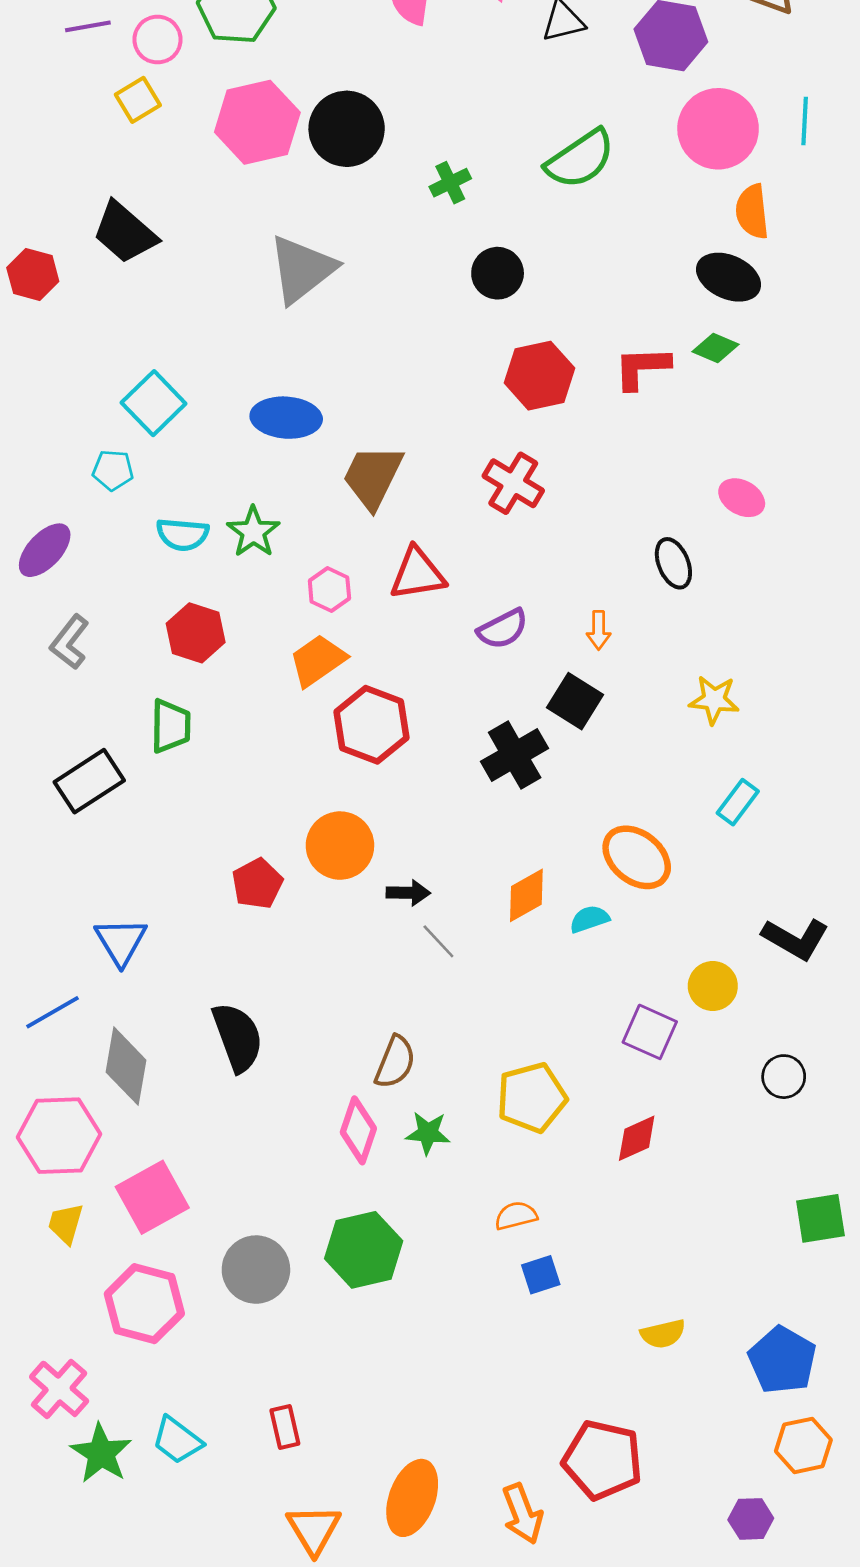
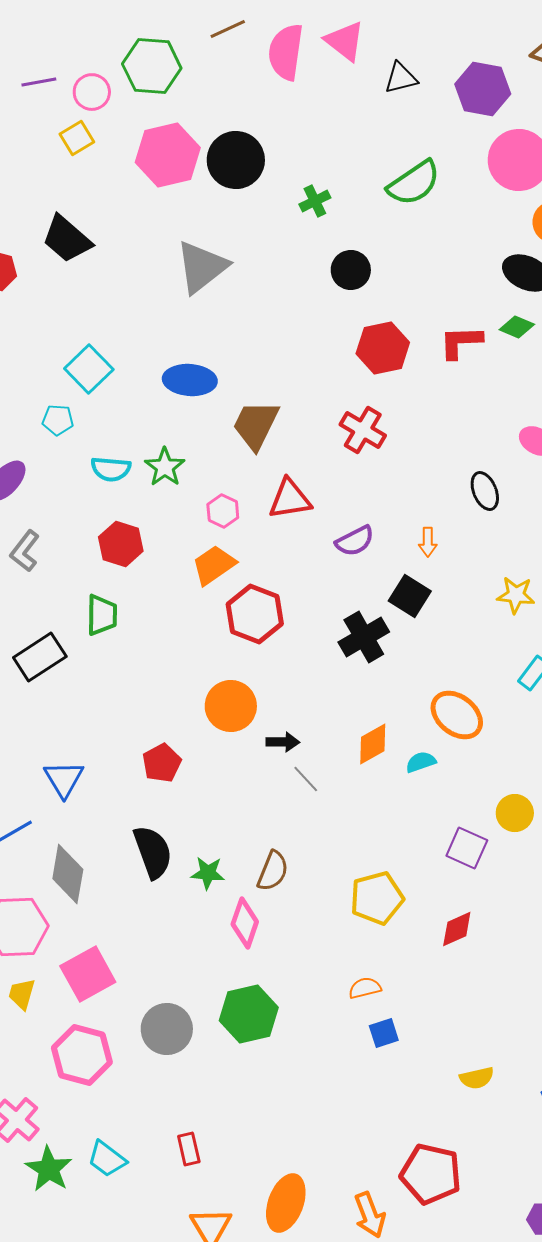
red pentagon: (257, 884) -> (162, 763), moved
green star: (428, 1133) -> (208, 873), moved

